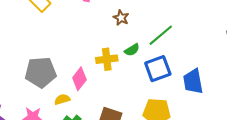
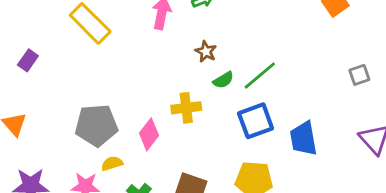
green semicircle: (132, 50) -> (223, 80), moved
yellow semicircle: (62, 99) -> (112, 163), moved

